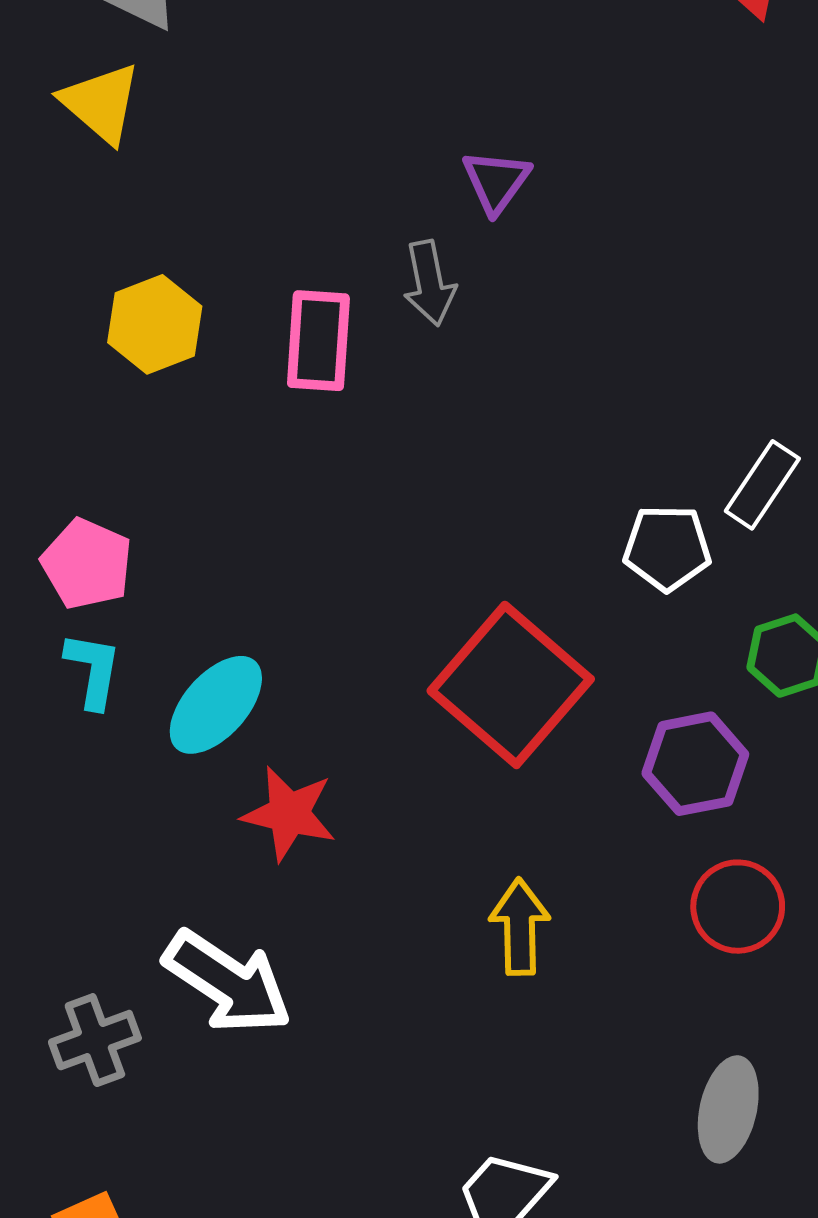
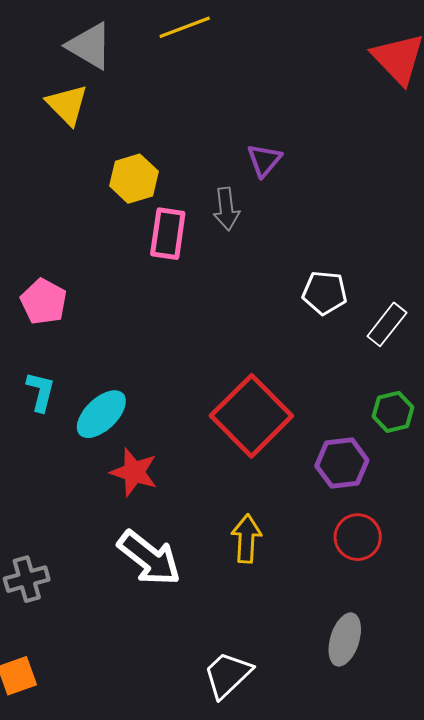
yellow hexagon: (155, 324) -> (134, 179), moved
white pentagon: (667, 548) -> (325, 293), moved
pink pentagon: (87, 564) -> (44, 302), moved
white arrow: (228, 982) -> (149, 558), moved

